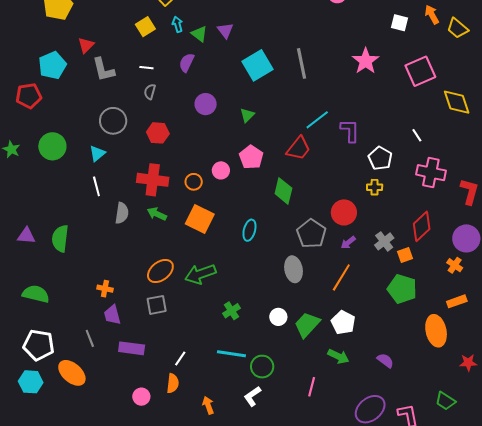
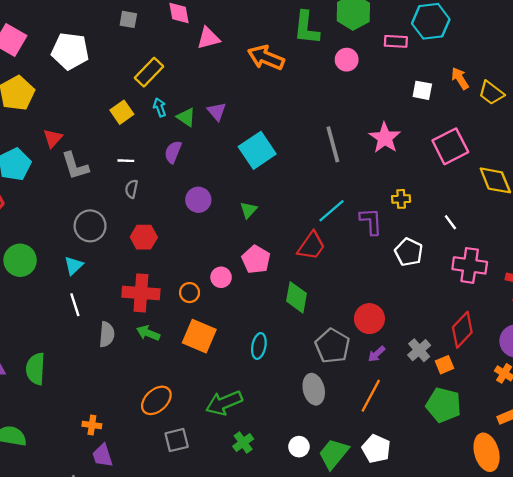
gray line: (302, 63) -> (333, 144), moved
yellow cross: (375, 187) -> (401, 199), moved
green arrow: (200, 274) -> (224, 403), moved
gray square: (157, 305) -> (177, 440), moved

